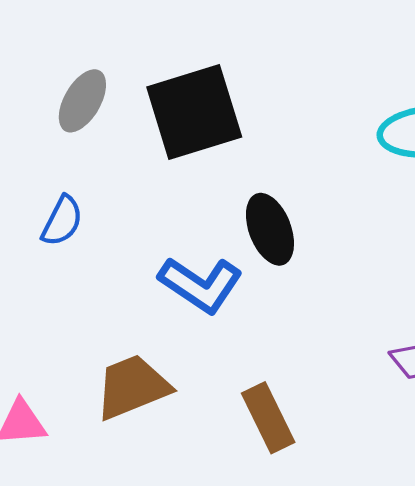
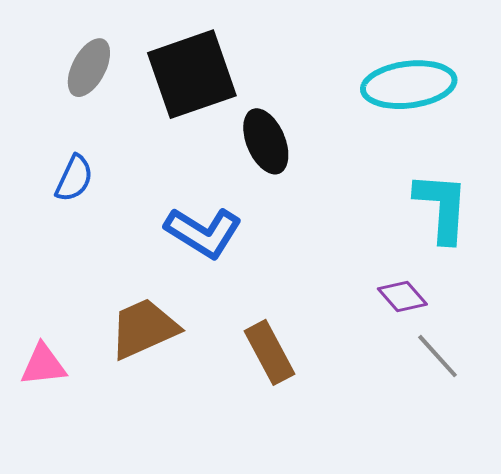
black ellipse: (270, 229) -> (266, 141), moved

